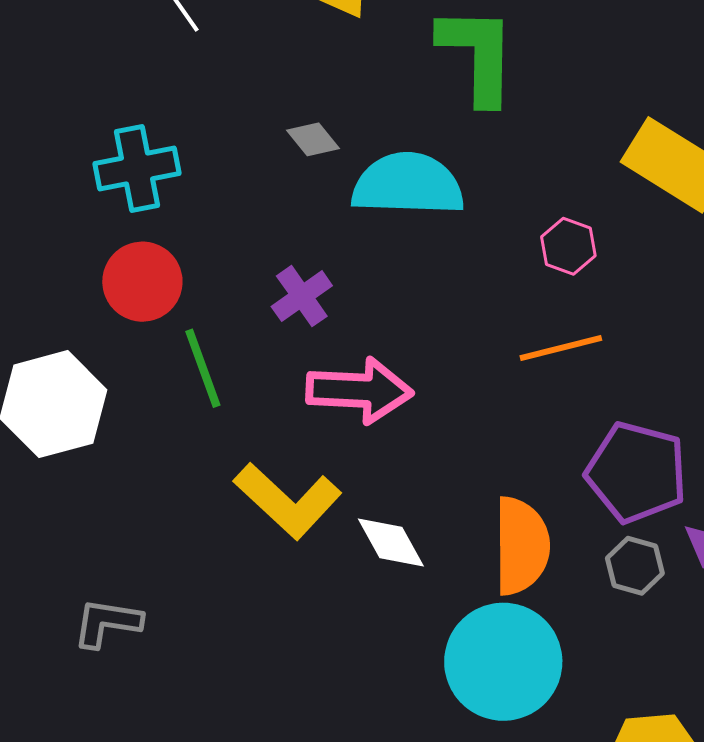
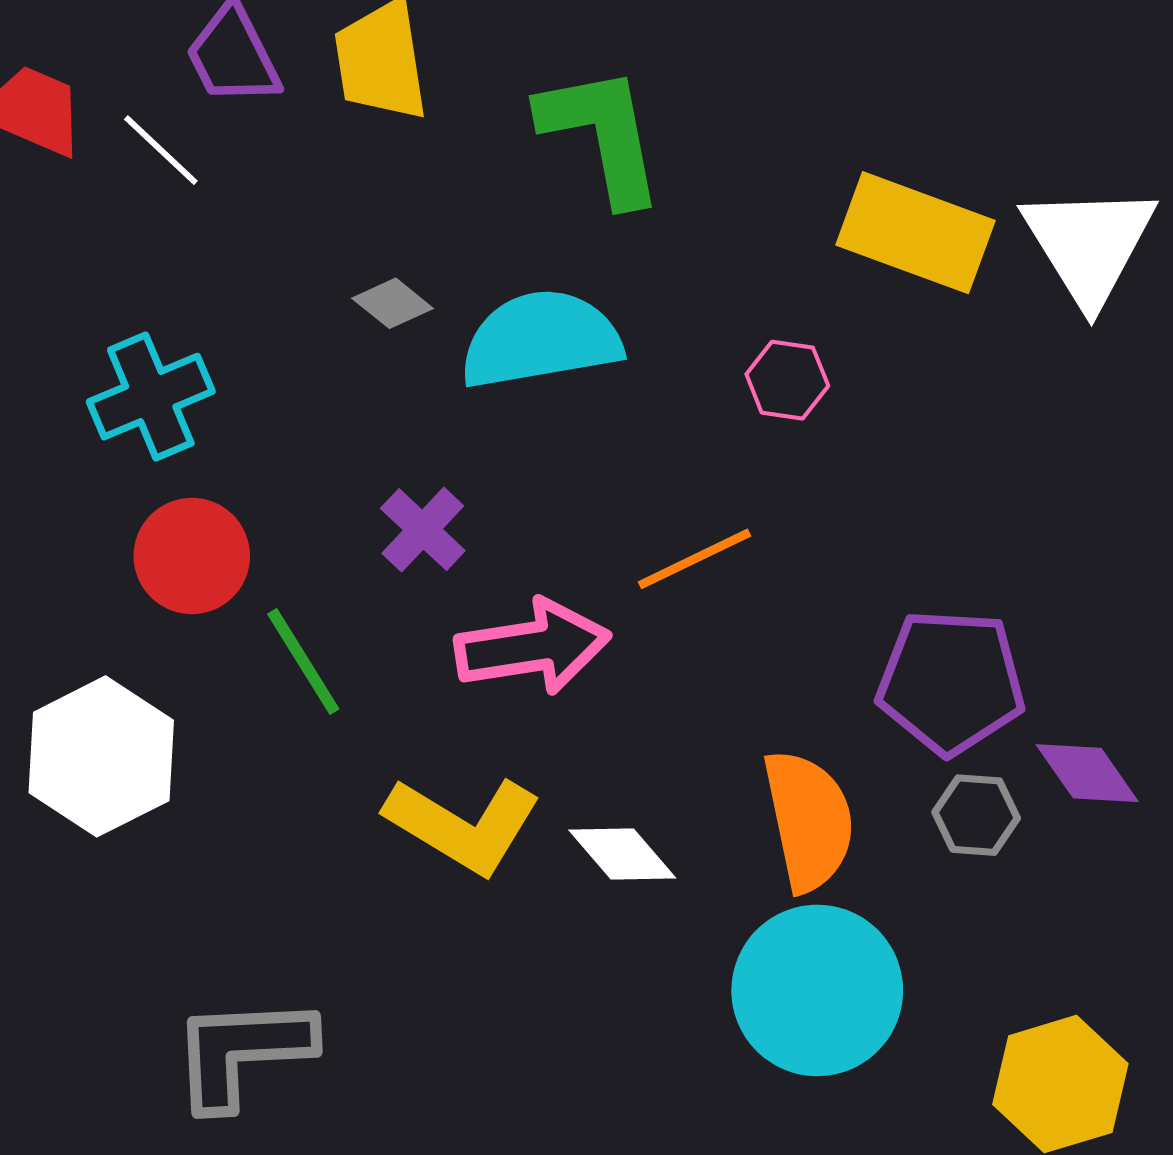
orange line: (561, 348) -> (695, 559), moved
gray L-shape: (107, 623) -> (242, 1052), size x1.5

